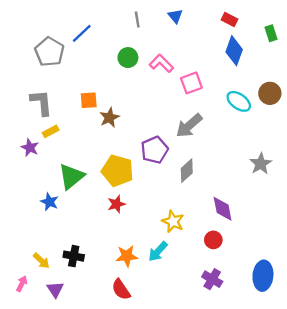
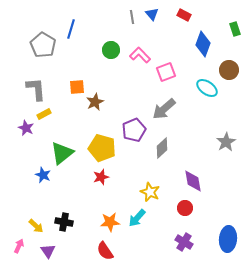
gray line: (137, 19) -> (132, 17), moved
red rectangle: (229, 19) -> (184, 15), moved
blue line: (82, 33) -> (71, 29), turned -30
brown circle: (270, 93) -> (229, 70), moved

